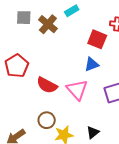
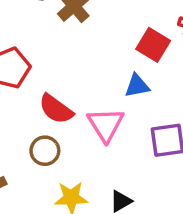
brown circle: (47, 120) -> (45, 151), moved

